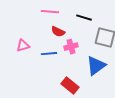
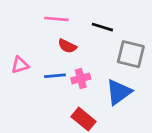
pink cross: (71, 47) -> (81, 78), moved

